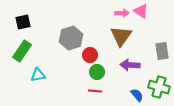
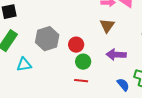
brown triangle: (121, 36) -> (107, 26), size x0.7
gray hexagon: (71, 38) -> (47, 39), moved

